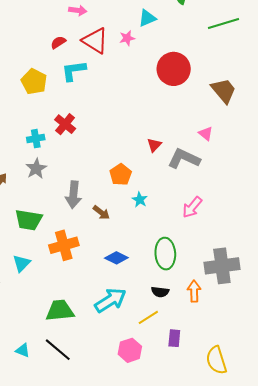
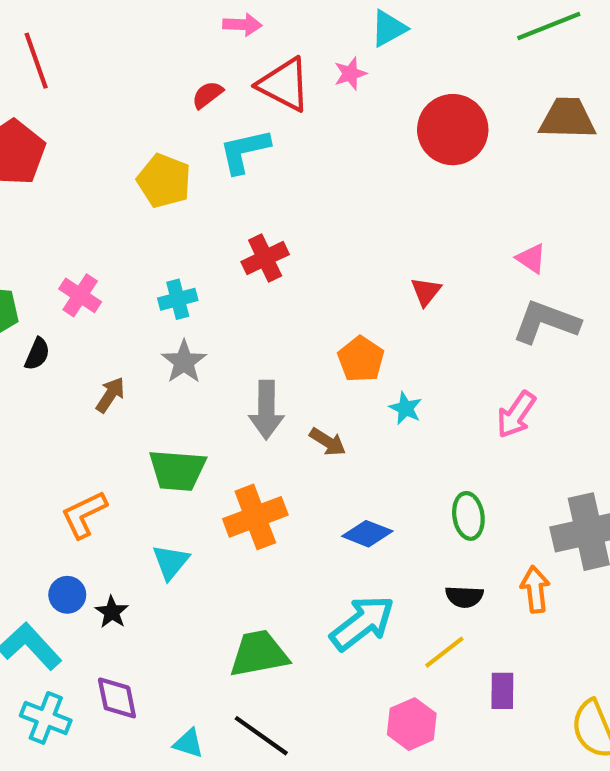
brown trapezoid: (224, 91) -> (567, 119), moved, turned -44
red cross: (65, 124) -> (265, 258), moved, turned 30
gray L-shape: (184, 159) -> (546, 322), moved
green ellipse: (165, 254) -> (468, 516), size x0.7

